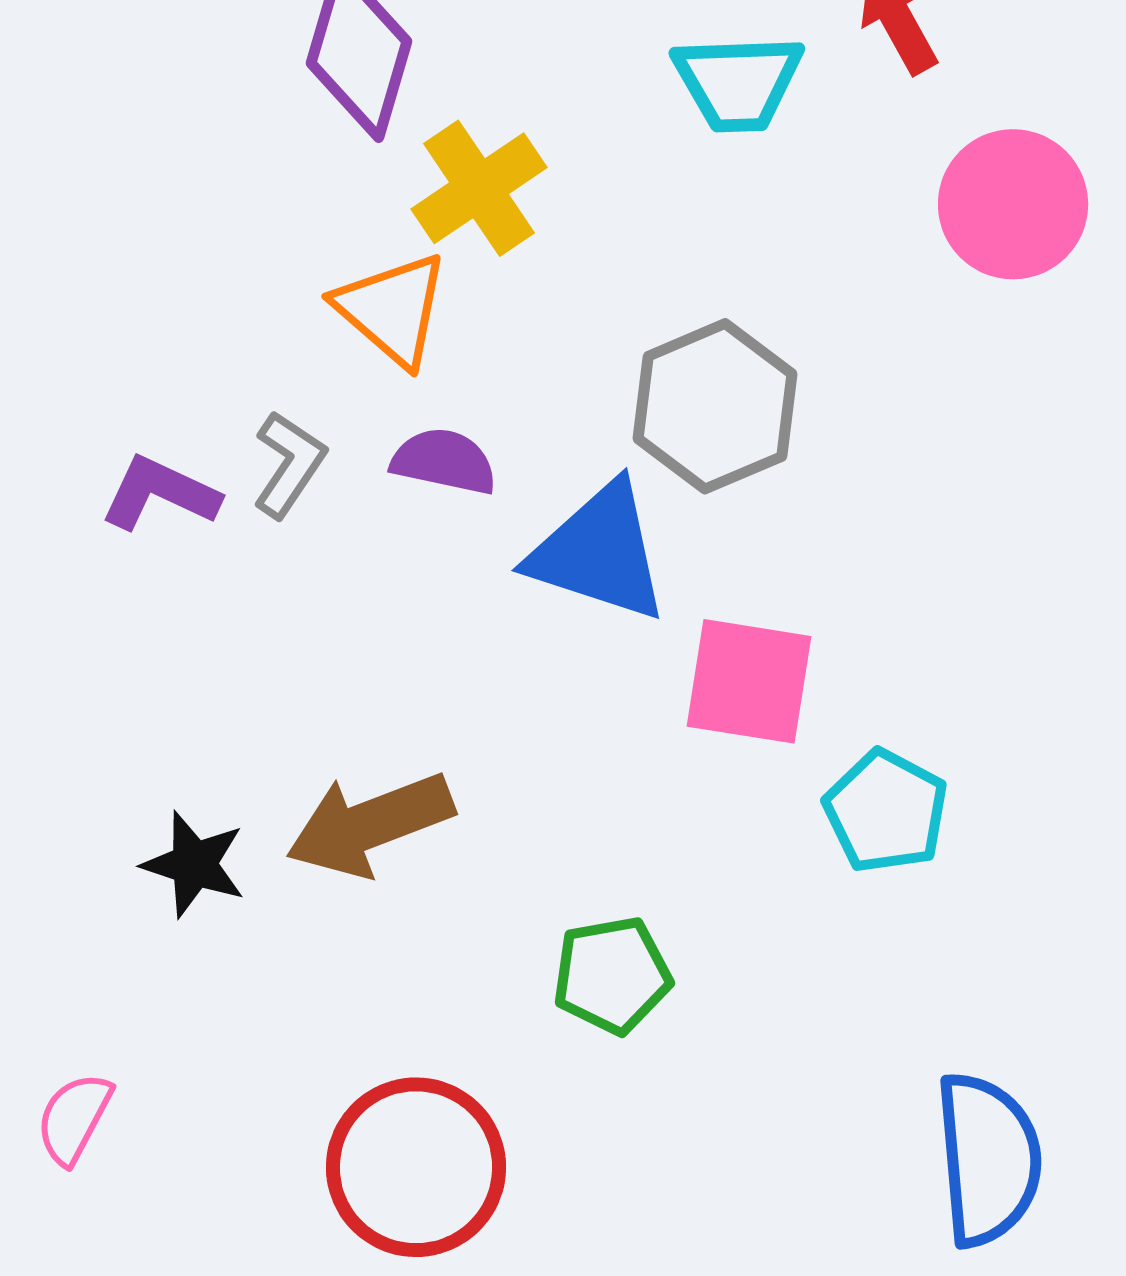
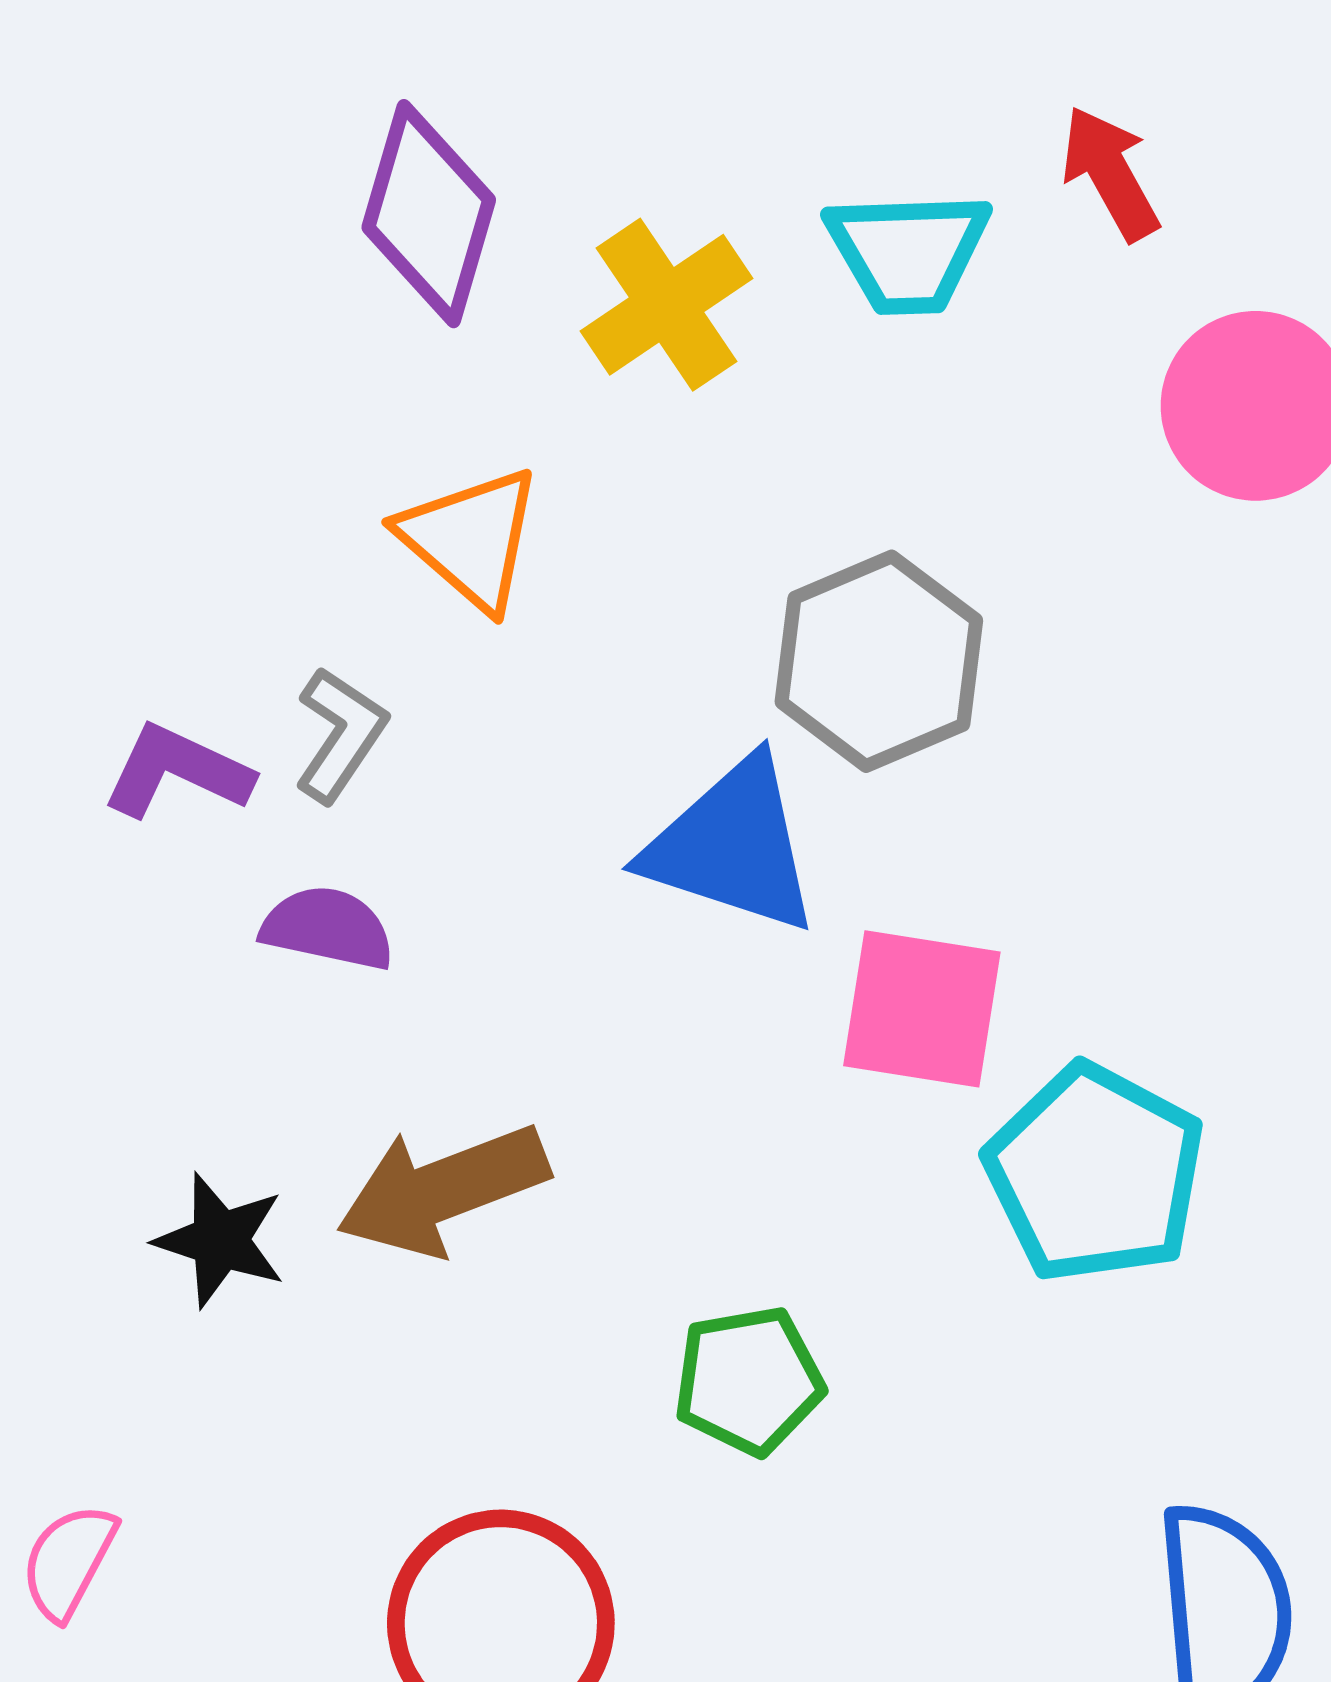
yellow cross: (479, 188) -> (666, 305), moved
purple semicircle: (444, 461) -> (328, 928), moved
cyan pentagon: (886, 811) -> (1095, 1173), size x1.4

